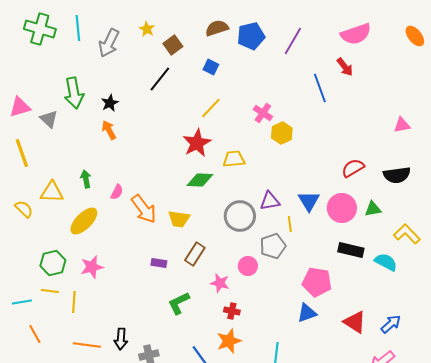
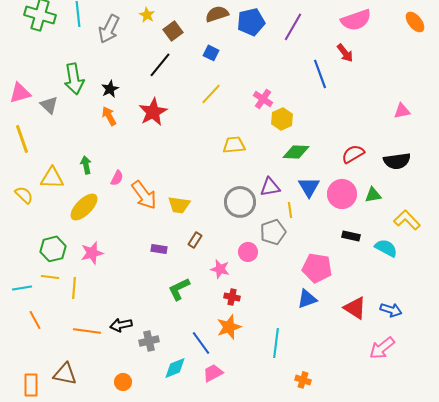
red star: (197, 143) -> (153, 112), moved
green diamond: (200, 180) -> (296, 152), moved
black rectangle: (351, 250) -> (351, 236), size x0.7
brown rectangle: (195, 254) -> (195, 240), size x0.7
blue arrow: (391, 324) -> (391, 310), turned 60
black arrow: (121, 339) -> (121, 325), turned 75

